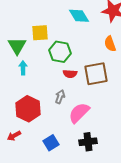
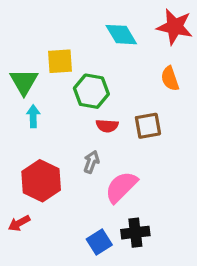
brown square: (96, 74) -> (148, 126), size x0.7
blue square: (51, 143) -> (99, 242), moved

